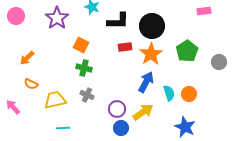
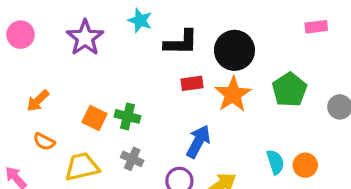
orange square: (81, 45) -> (94, 118), moved
blue arrow: (146, 82) -> (198, 142), moved
cyan semicircle: (169, 93) -> (275, 162), moved
orange circle: (189, 94) -> (305, 165), moved

